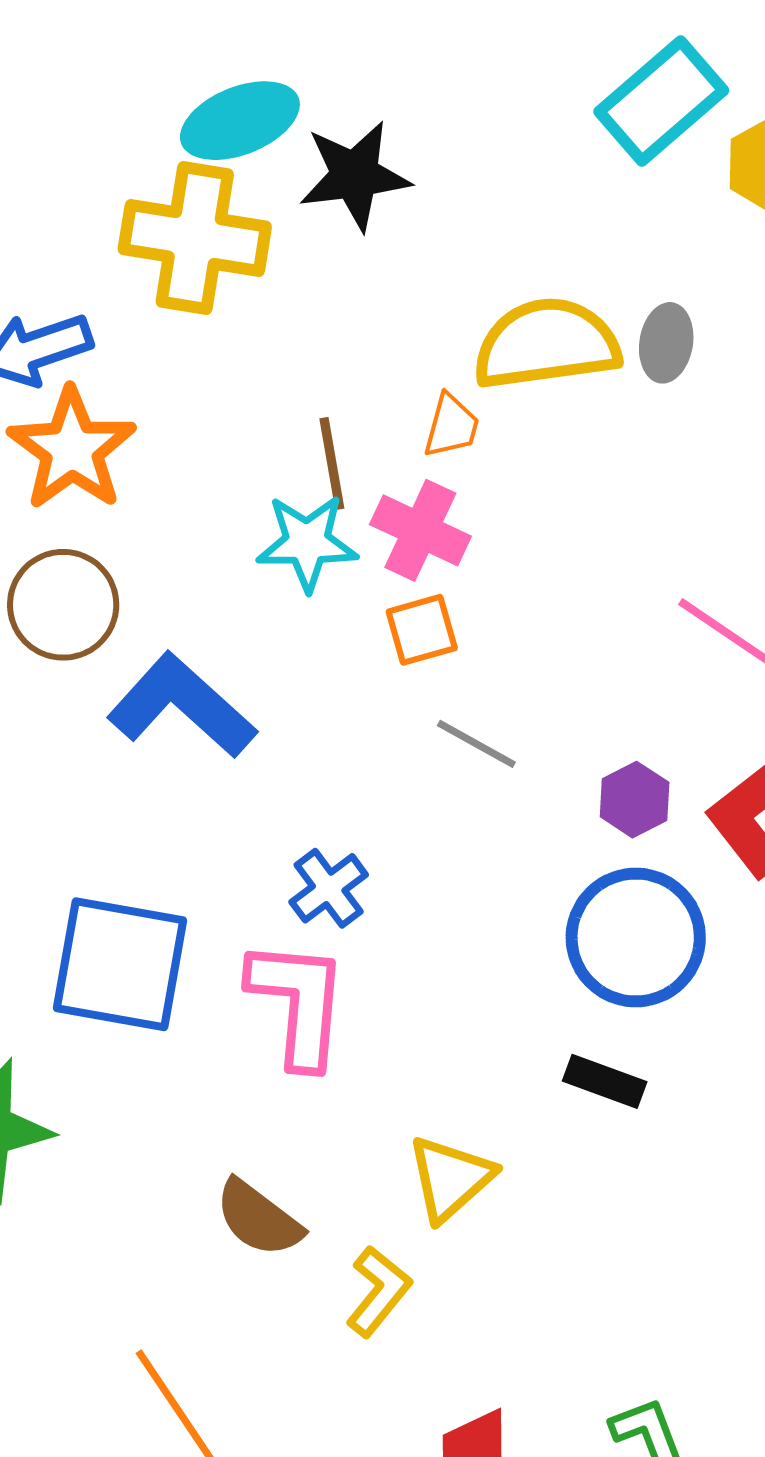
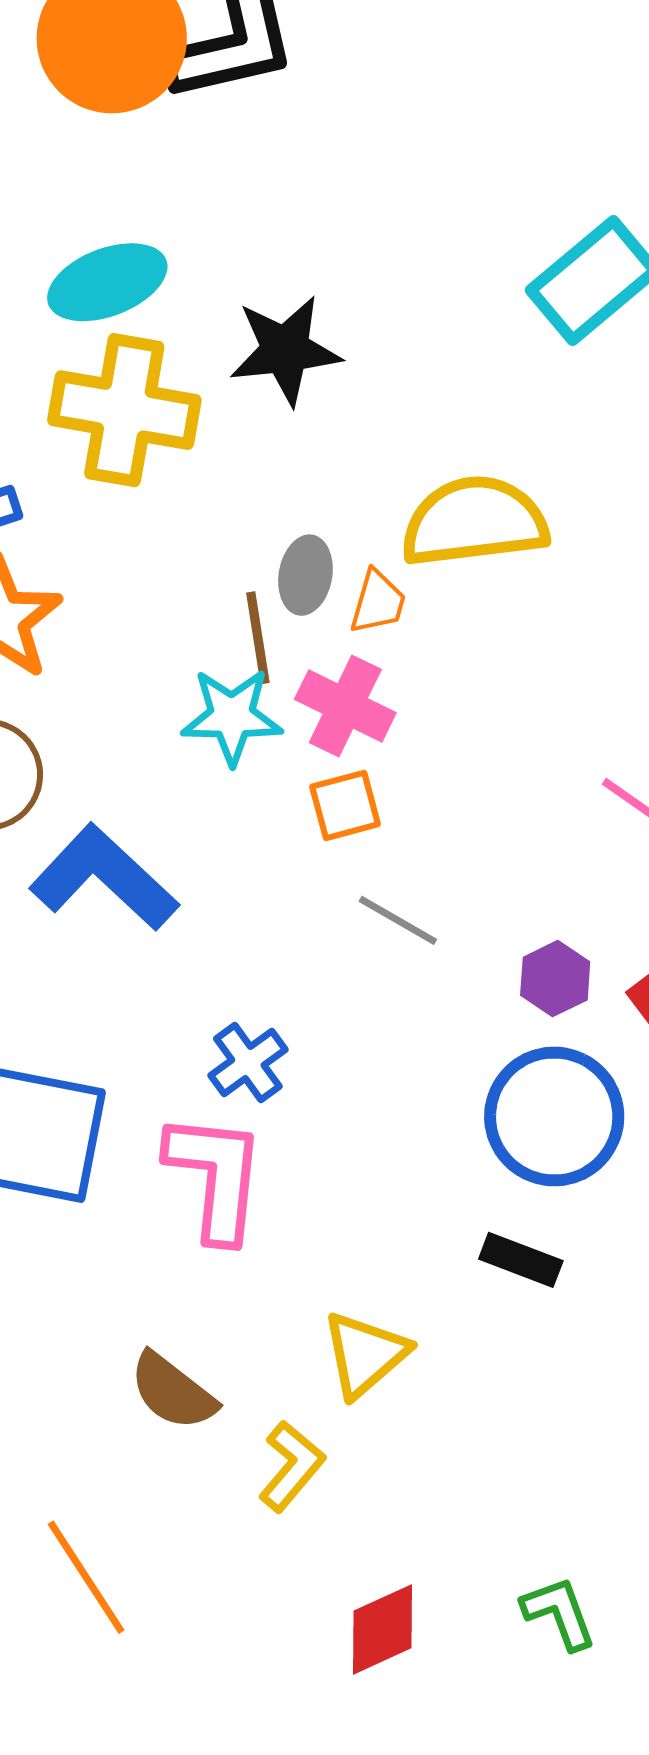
cyan ellipse: (240, 121) -> (107, 282), moved
gray ellipse: (666, 343) -> (305, 575), moved

